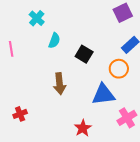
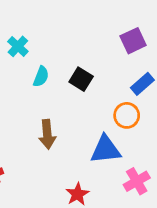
black square: (84, 54) -> (81, 79), moved

